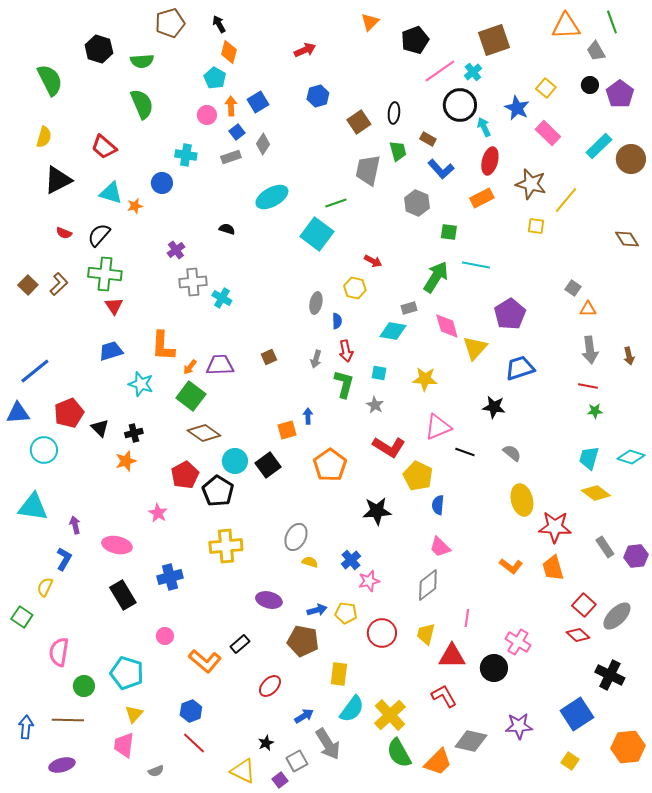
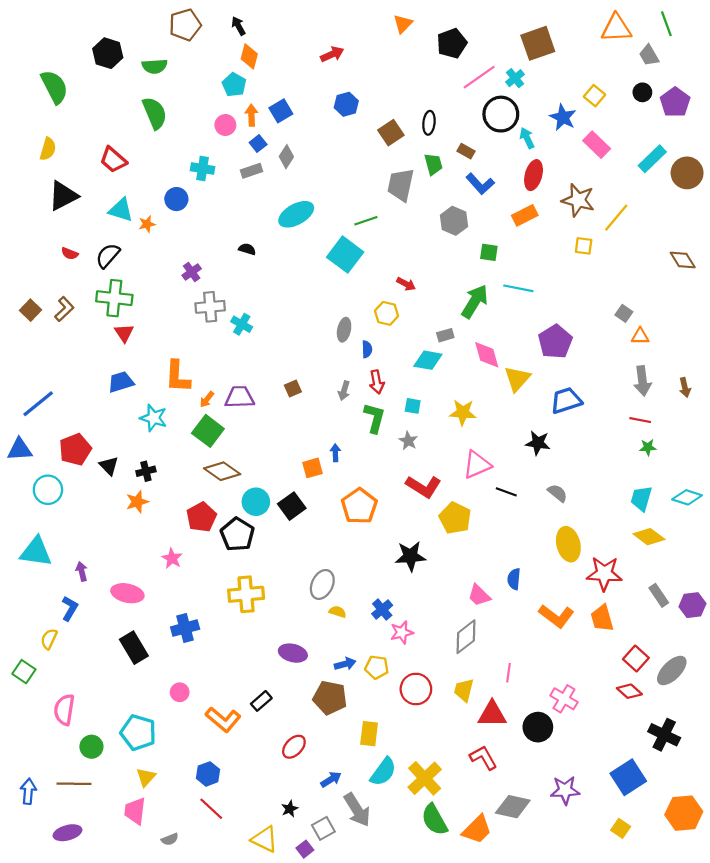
blue semicircle: (438, 505) -> (514, 579), moved
orange L-shape: (511, 566) -> (556, 616), size x1.4

